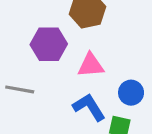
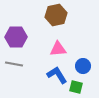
purple hexagon: (49, 44) -> (16, 37), moved

